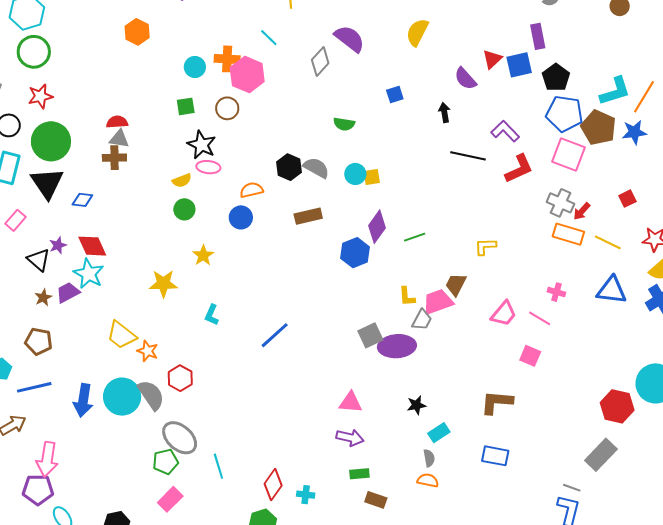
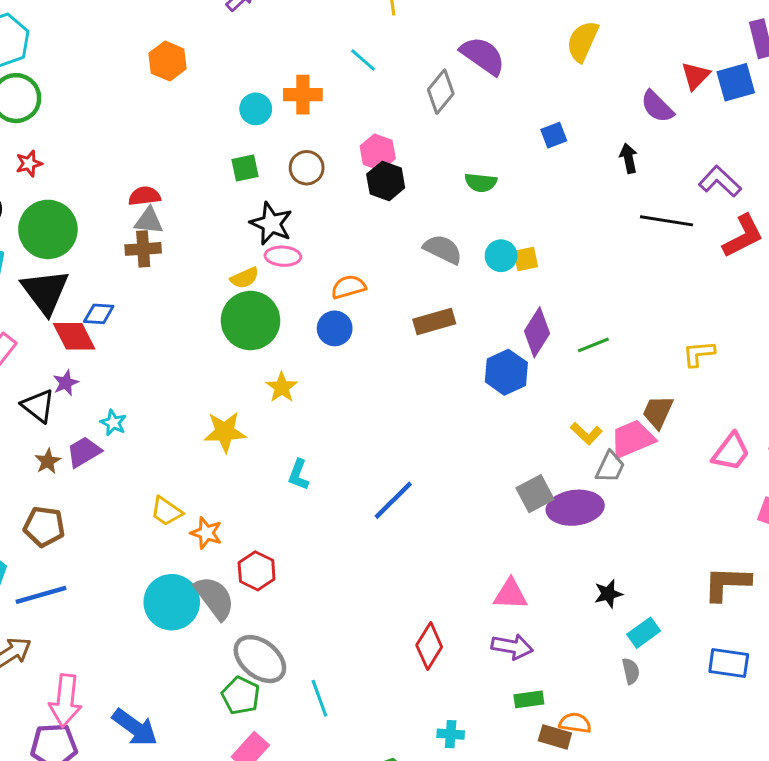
pink hexagon: (247, 75) -> (378, 152), moved, size x0.7
red star: (40, 96) -> (29, 164), size x0.7
black hexagon: (289, 167) -> (386, 181), moved
green circle: (184, 209) -> (250, 321), size x1.8
red diamond: (92, 246) -> (74, 336), moved
cyan star: (89, 274) -> (113, 423), size x0.6
yellow L-shape: (407, 297) -> (586, 433), turned -40
yellow trapezoid: (121, 335) -> (166, 511), size x0.7
blue arrow: (83, 400) -> (135, 728), moved, turned -60
green pentagon: (165, 462) -> (241, 696), turned -30
orange semicircle: (428, 480) -> (575, 723), moved
red diamond: (273, 485) -> (429, 646), moved

